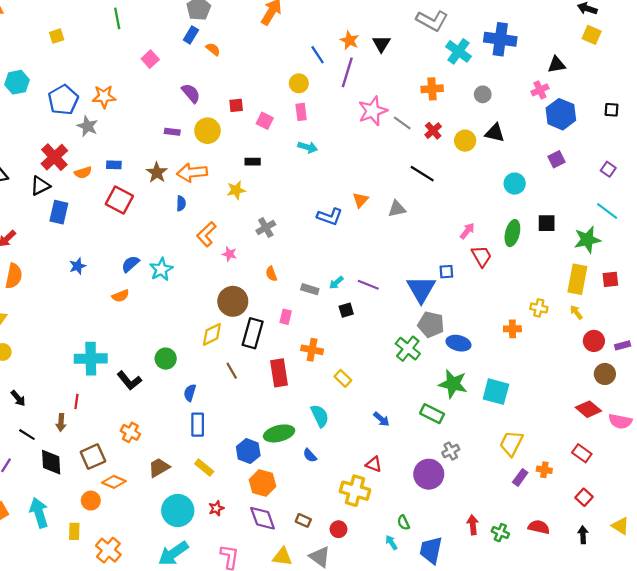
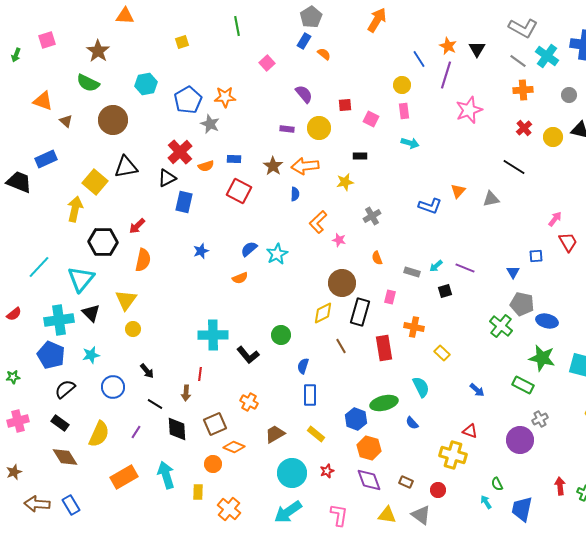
gray line: (402, 123) -> (518, 61), moved
blue triangle: (421, 289) -> (513, 272), size x0.5

